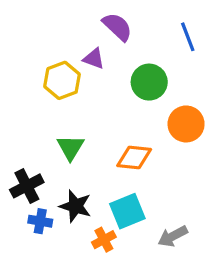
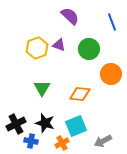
purple triangle: (94, 59) -> (59, 45), moved
black cross: (27, 186) -> (16, 124), moved
blue cross: (40, 221) -> (31, 141), moved

